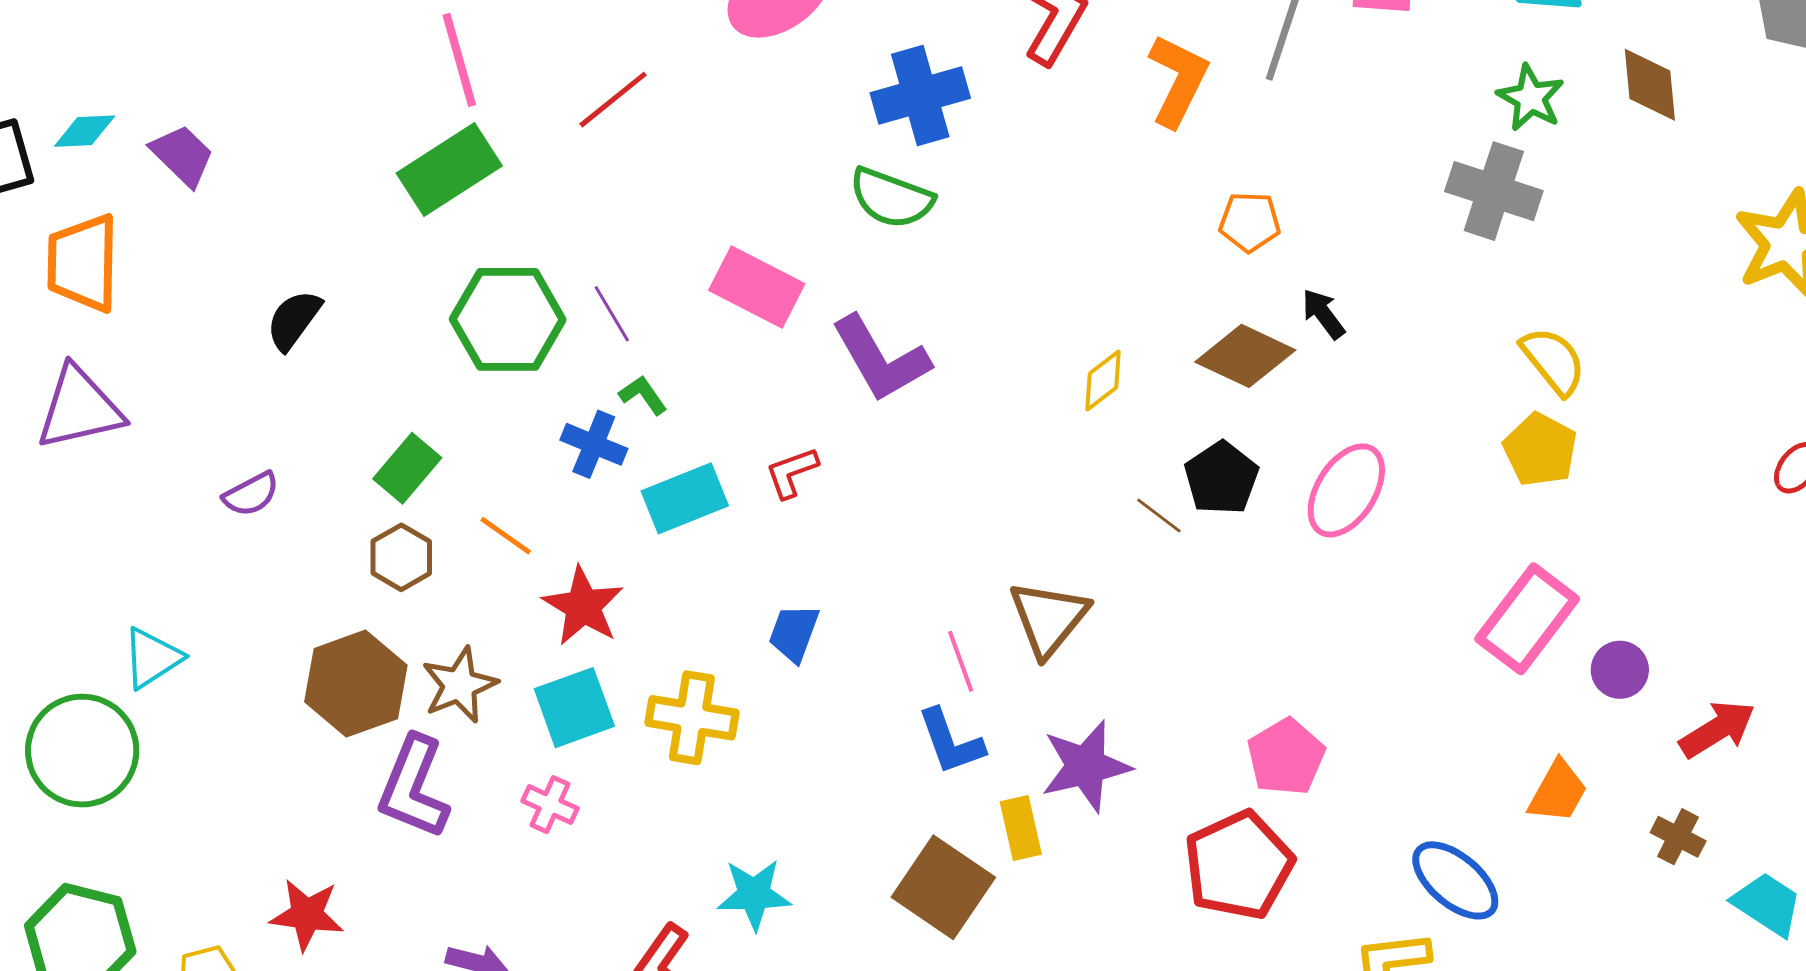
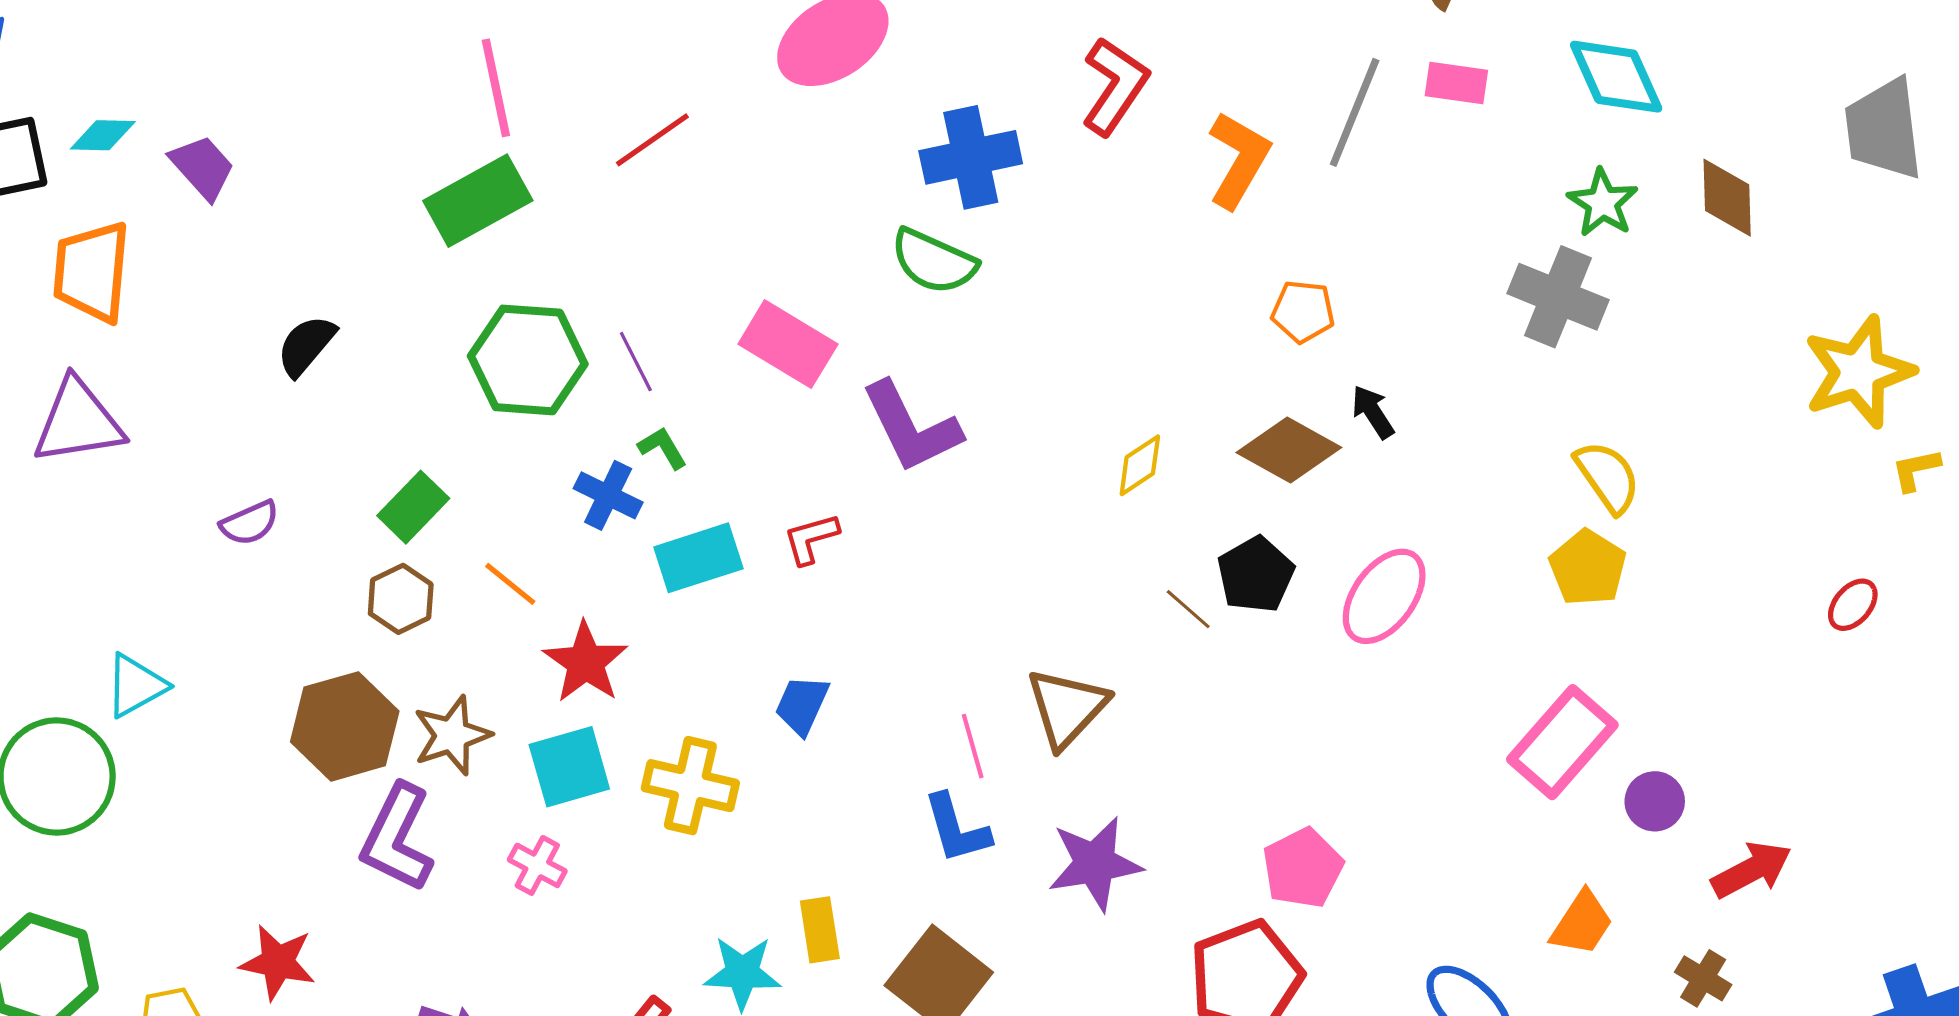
yellow rectangle: (1021, 828) -> (820, 930), moved

